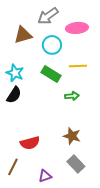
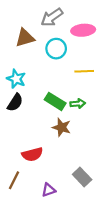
green rectangle: (51, 74) -> (55, 101), moved
brown star: (72, 136) -> (62, 127), moved

